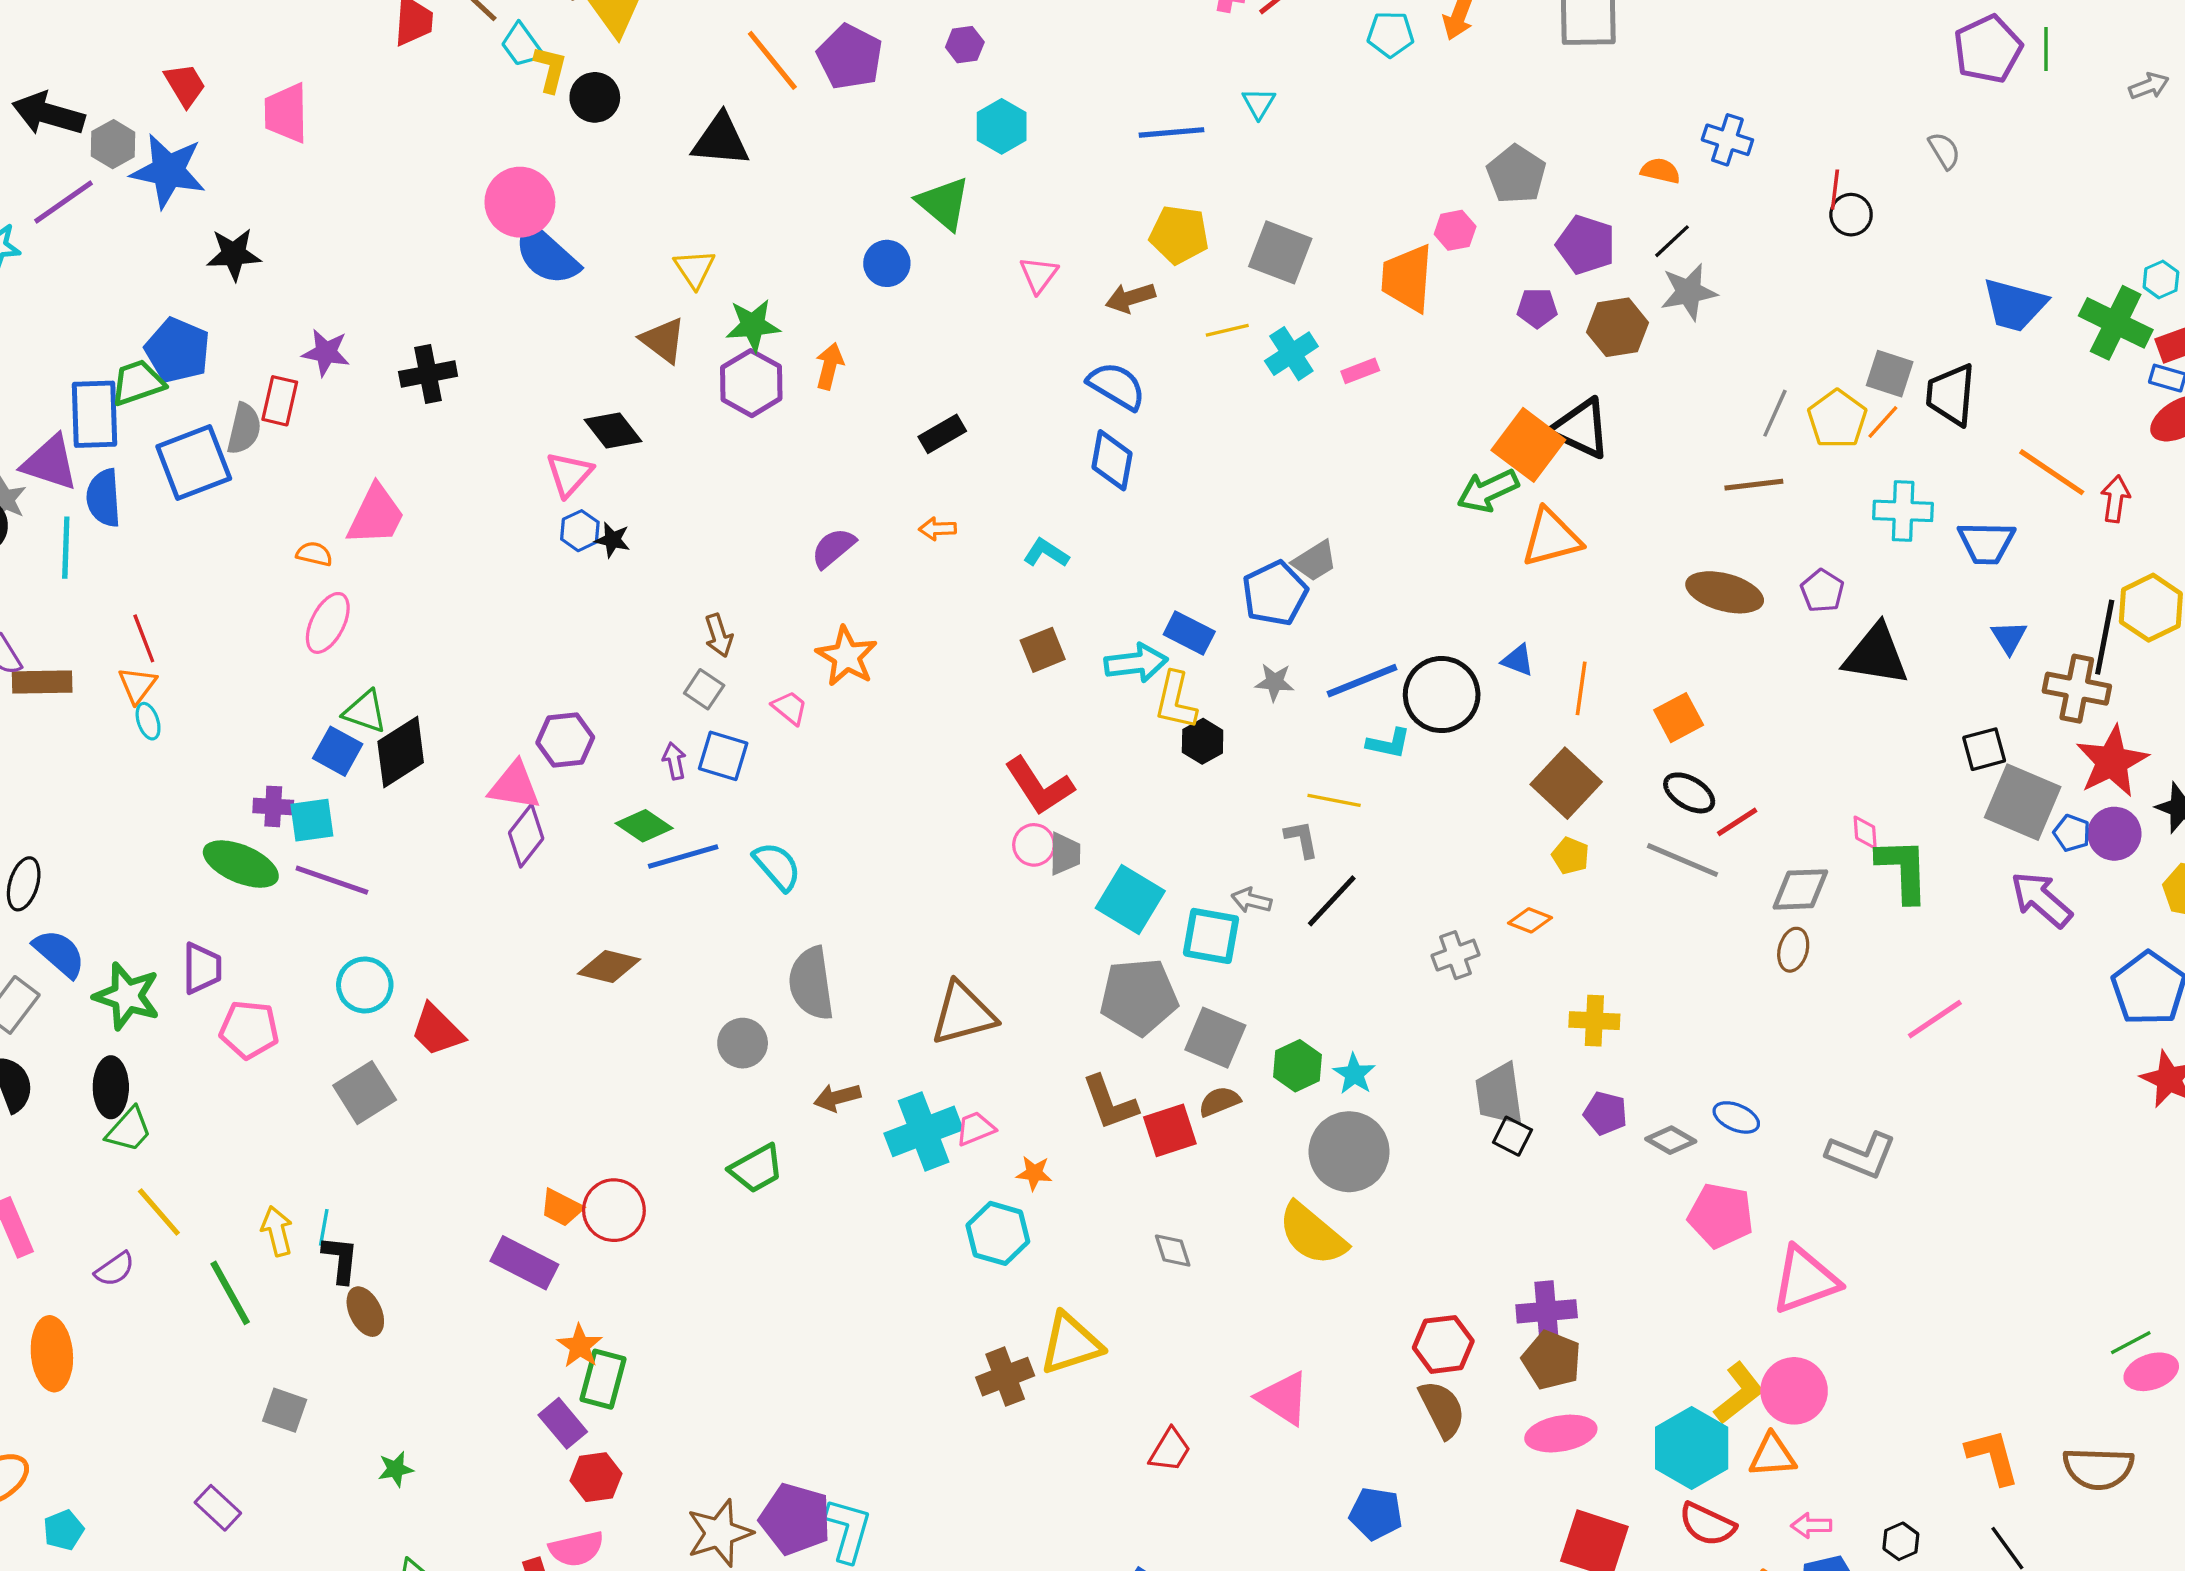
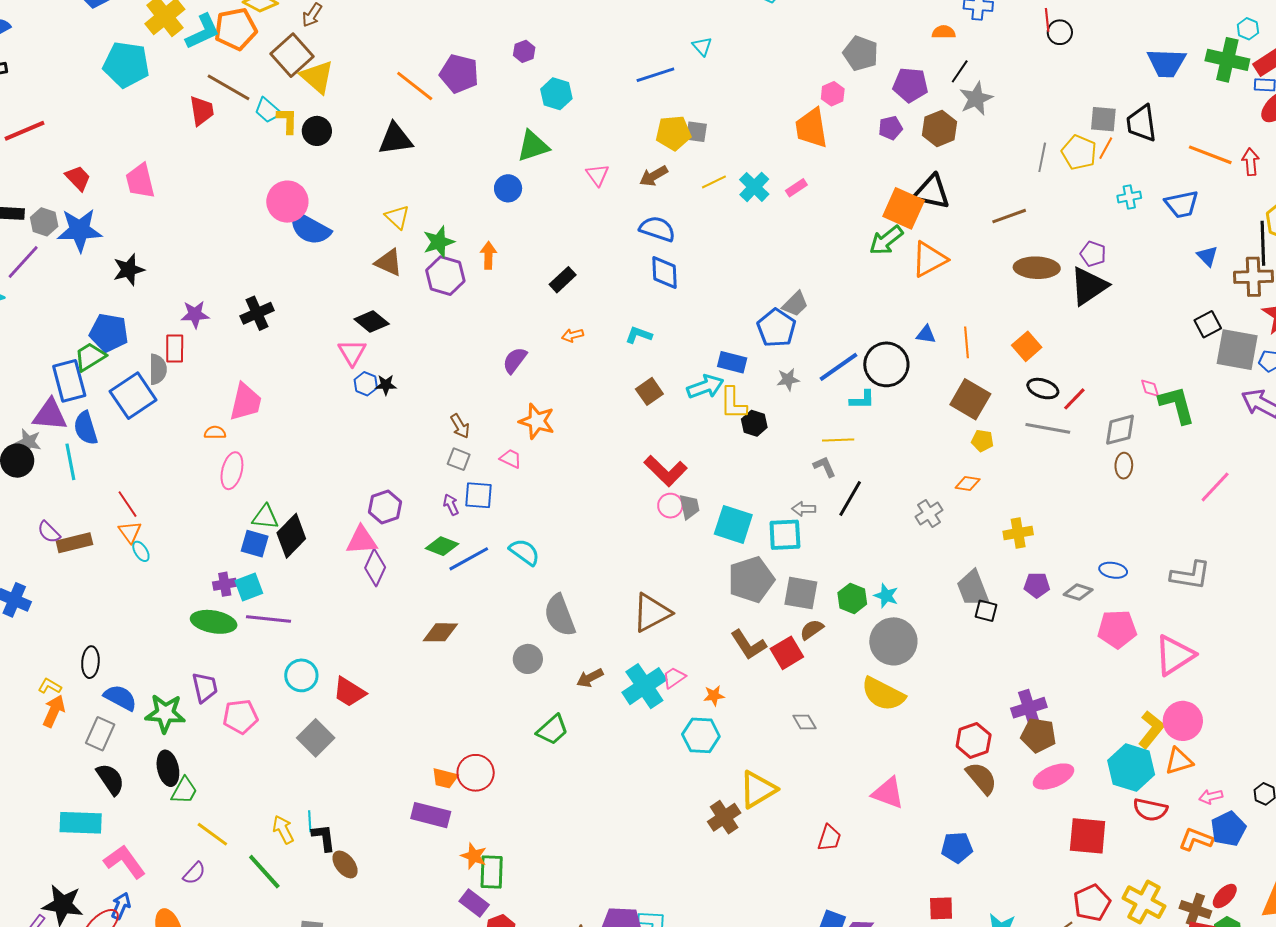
green triangle: (944, 203) -> (533, 146), turned -45
gray square: (1280, 252) -> (696, 132), moved, size x0.6
brown line: (1754, 485) -> (1009, 216), moved
cyan cross: (1903, 511) -> (1129, 197), size x0.7
black triangle: (1876, 655) -> (1089, 286), moved, turned -30

